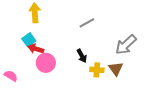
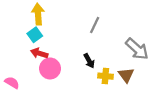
gray line: (87, 23) -> (95, 25), turned -35
cyan square: (29, 40) -> (35, 35), moved
gray arrow: (126, 45) -> (137, 49), turned -95

